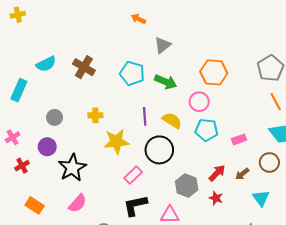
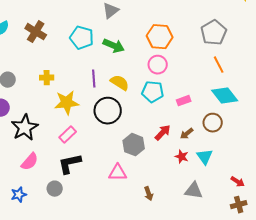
pink circle: (199, 102) -> (158, 65), moved
pink rectangle: (133, 175) -> (68, 135), moved
red star: (216, 198) -> (182, 157), moved
black L-shape: (135, 205) -> (70, 164), moved

